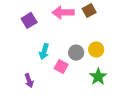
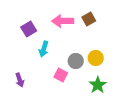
cyan arrow: (44, 52) -> (44, 49), moved
purple arrow: (29, 81) -> (20, 80), moved

